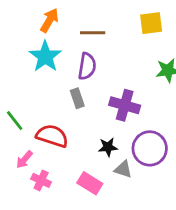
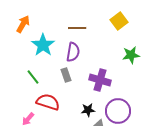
orange arrow: (49, 20) -> (23, 24), moved
yellow square: (151, 23) -> (119, 21), turned -30
green line: (15, 121) -> (33, 77), moved

